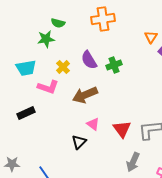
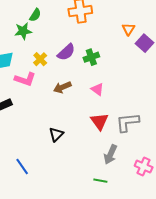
green semicircle: (58, 23) -> (35, 15), turned -72
purple semicircle: (89, 60) -> (66, 52), turned -102
brown arrow: (85, 95) -> (62, 87), size x0.7
pink triangle: (93, 124) -> (97, 89), moved

